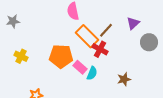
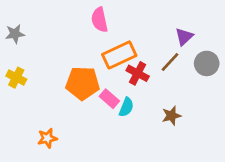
brown line: (106, 30) -> (170, 62), moved
orange rectangle: (87, 36) -> (119, 55), turned -70
yellow cross: (21, 56) -> (16, 78), moved

